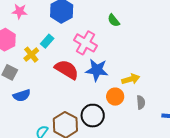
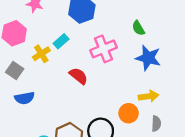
pink cross: (85, 43) -> (104, 49), turned 30
red semicircle: (67, 70) -> (79, 76), size x0.7
blue star: (97, 70) -> (148, 58), moved

